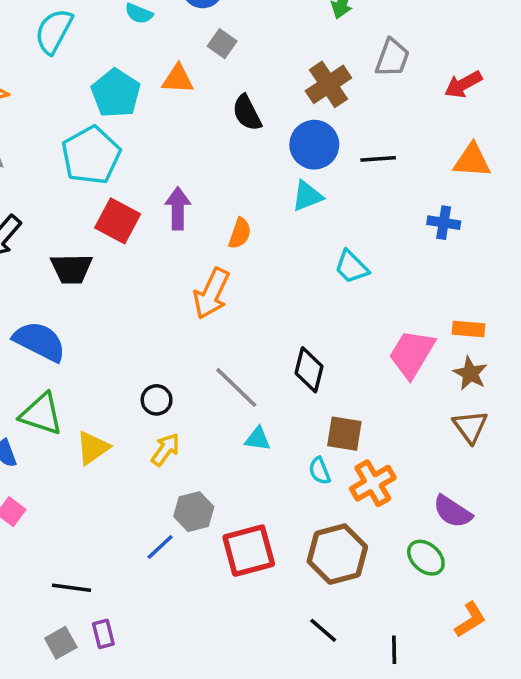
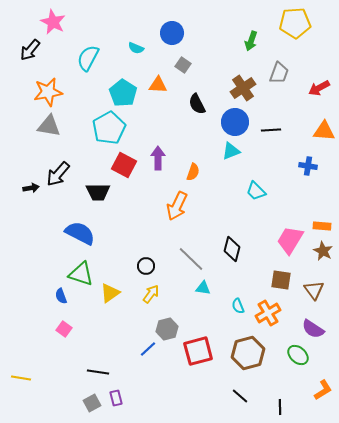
brown triangle: (470, 426) -> (314, 290), moved
brown square: (344, 434) -> (281, 280), moved

